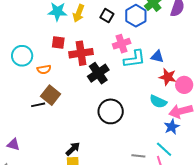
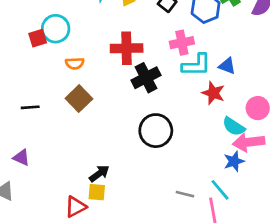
red square: (58, 43) -> (38, 38), moved, turned -32
cyan circle: (22, 56) -> (56, 29), moved
red star: (168, 77) -> (213, 93), moved
cyan semicircle: (158, 102) -> (234, 127), moved
black line: (38, 105) -> (30, 107), moved

